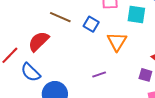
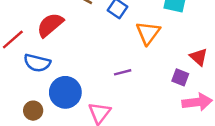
blue semicircle: (31, 72) -> (37, 63), turned -35

